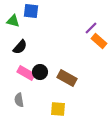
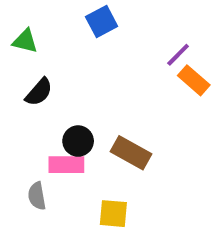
blue square: (31, 11) -> (102, 21), moved, turned -35
pink rectangle: (26, 73) -> (66, 165), moved, turned -30

